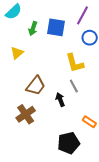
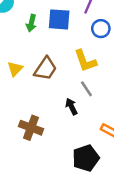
yellow triangle: (17, 53) -> (15, 69), moved
brown trapezoid: (36, 86) -> (45, 69), moved
brown cross: (26, 114) -> (31, 128), turned -30

